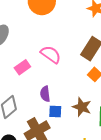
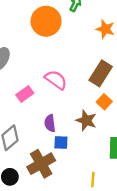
brown star: (82, 107) -> (86, 120), moved

